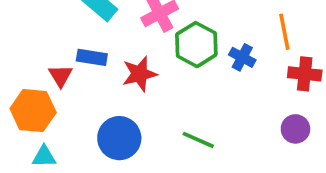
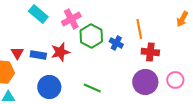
blue rectangle: (92, 57) -> (38, 55), moved
purple circle: (295, 129) -> (145, 82), size x1.6

